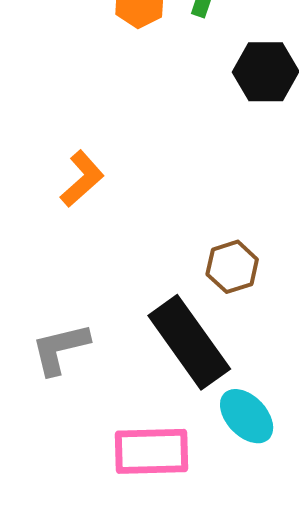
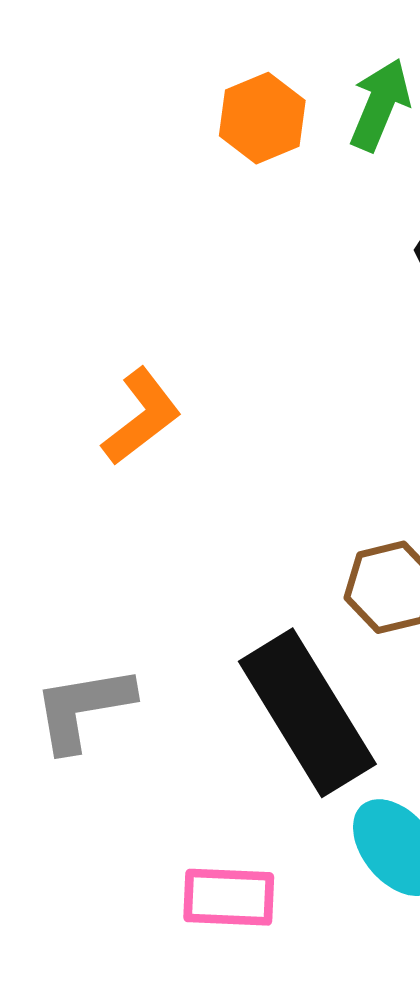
pink rectangle: (152, 451) -> (229, 897), size x0.7

